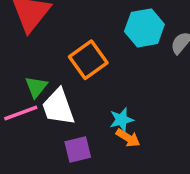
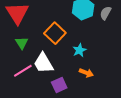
green triangle: (36, 87) -> (22, 43), moved
cyan star: (121, 120) -> (79, 50), moved

